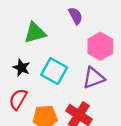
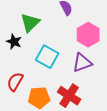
green triangle: (35, 33) -> (30, 23), turned -30
black star: (21, 68) -> (14, 42), moved

